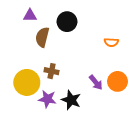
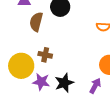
purple arrow: (96, 82) -> (95, 86), moved, turned -112
black star: (71, 100) -> (64, 83), turned 30

